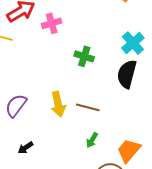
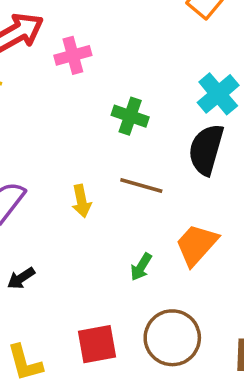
yellow arrow: (58, 104) -> (81, 201), size x0.7
brown line: (88, 107) -> (141, 186), moved
orange trapezoid: (129, 150) -> (197, 245), moved

